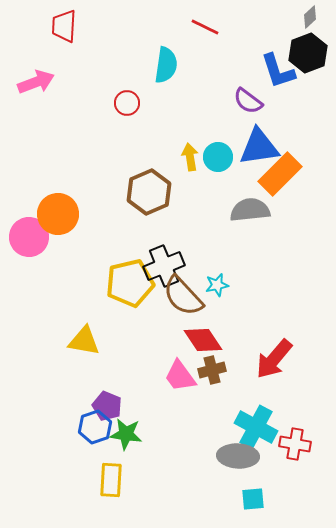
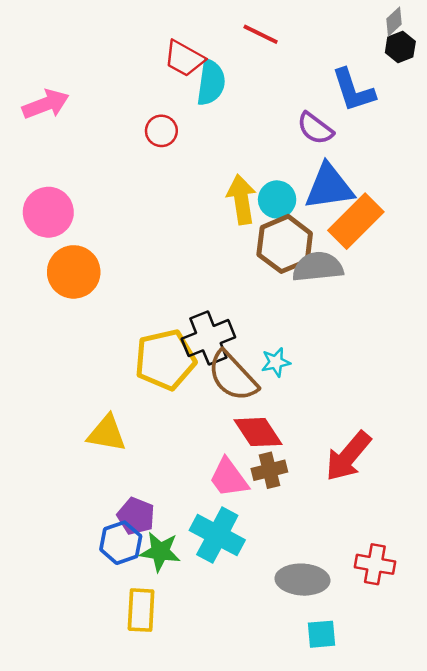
red trapezoid: (64, 26) -> (184, 58), moved, turned -64
black hexagon: (308, 53) -> (400, 47), moved, size x0.6
yellow arrow: (190, 157) -> (241, 200), size x1.4
brown hexagon: (149, 192) -> (285, 244), moved
pink circle: (29, 237) -> (48, 212), moved
cyan cross: (256, 427) -> (217, 535), moved

